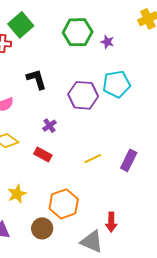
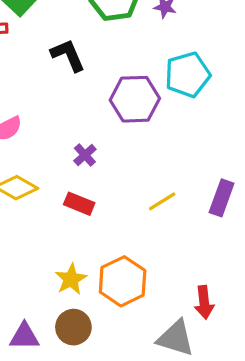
black L-shape: (37, 79) -> (68, 55), moved
yellow star: (17, 194) -> (71, 279), moved
brown circle: (42, 228) -> (73, 327), moved

